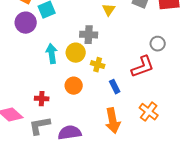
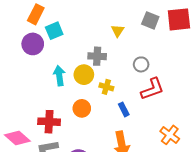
gray circle: (158, 44) -> (141, 64), moved
red cross: (42, 99) -> (49, 122), size x1.5
orange cross: (149, 112) -> (170, 135), moved

